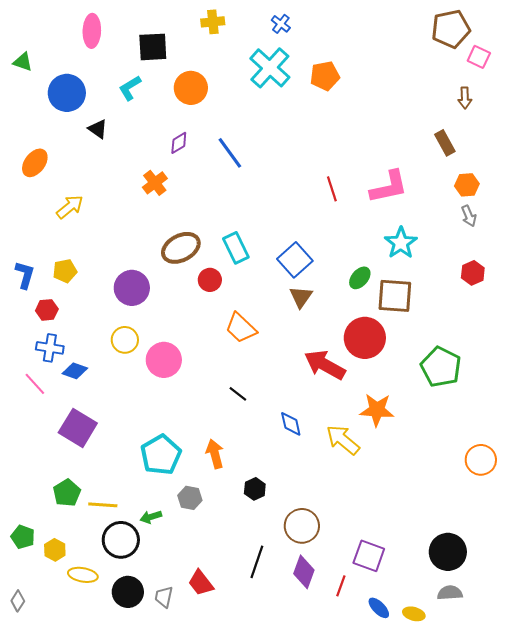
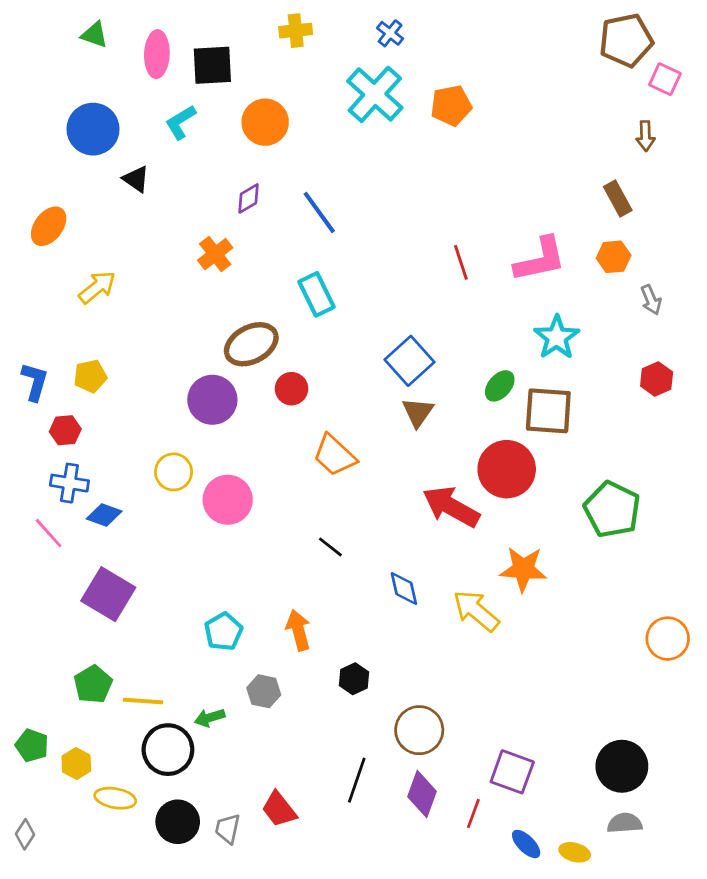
pink ellipse: (92, 31) -> (157, 54), moved
green triangle: (23, 62) -> (94, 35), moved
orange hexagon: (467, 185) -> (614, 257), moved
cyan rectangle: (236, 248) -> (316, 294), moved
purple circle: (132, 288) -> (212, 400), moved
cyan pentagon: (161, 455) -> (223, 632), size x0.7

